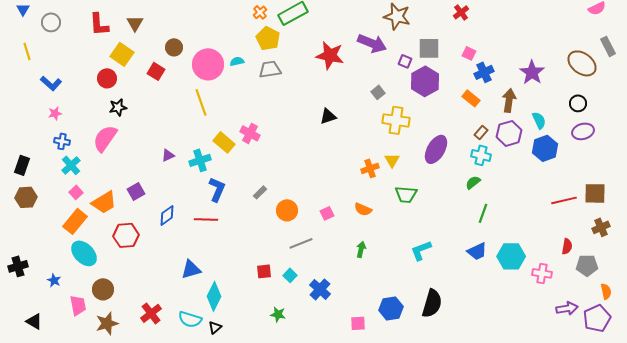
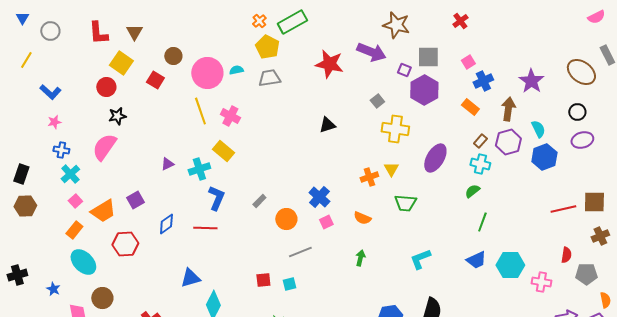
yellow line: (27, 51) -> (26, 60), turned 48
pink square: (469, 53) -> (468, 62), turned 32
pink cross: (250, 133) -> (230, 116), moved
orange rectangle: (75, 221) -> (74, 230), size x0.7
cyan square: (290, 275) -> (289, 284), turned 32
blue cross: (320, 289) -> (319, 197), moved

